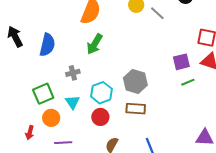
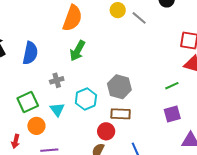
purple square: (181, 62) -> (172, 114), moved
red circle: (100, 117) -> (106, 131), moved

